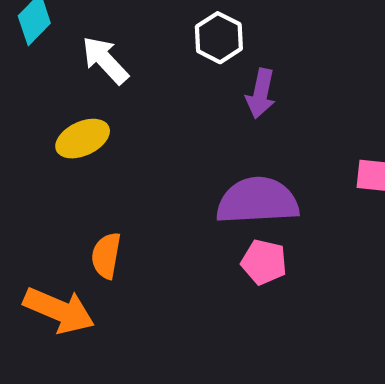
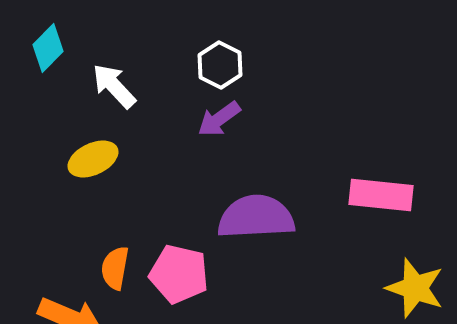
purple arrow: (261, 93) -> (219, 119), moved, turned 42
pink pentagon: (264, 262) -> (179, 274), moved, size x1.4

